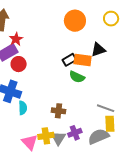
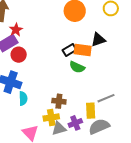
gray line: (106, 108) -> (106, 98), turned -42
yellow rectangle: (110, 124) -> (91, 111), moved
yellow cross: (46, 136) -> (51, 117), moved
gray triangle: (58, 138) -> (59, 128), turned 42

